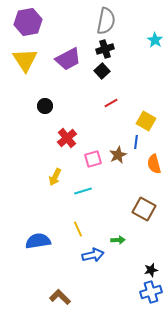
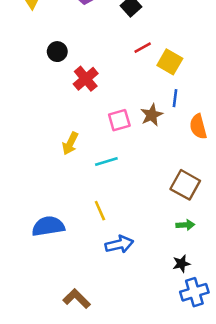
yellow square: (146, 121) -> (170, 62), moved
red cross: (67, 138) -> (86, 79), moved
green arrow: (118, 240) -> (185, 225), moved
black star: (151, 270) -> (181, 264), moved

